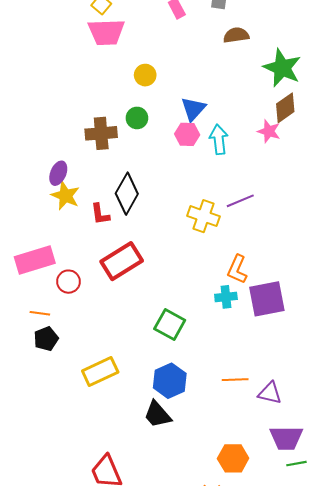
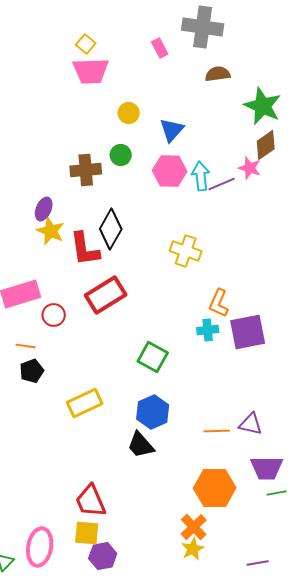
blue triangle: (193, 109) -> (172, 130), moved
pink hexagon: (187, 134) -> (170, 171), size x1.4
purple line: (240, 201) -> (222, 184), moved
red L-shape: (100, 214) -> (85, 249), size x1.6
orange line: (235, 380) -> (217, 431), moved
orange hexagon: (233, 458) -> (215, 488), size x1.4

